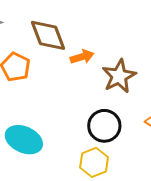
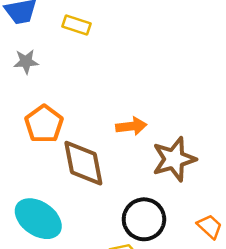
brown diamond: (48, 35) -> (83, 163), moved

